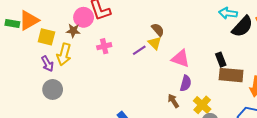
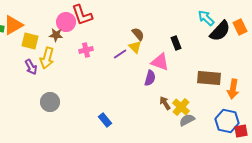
cyan arrow: (228, 13) -> (206, 18), turned 36
black rectangle: (221, 60) -> (176, 43), moved
purple semicircle: (186, 83) -> (150, 78), moved
gray circle: (53, 89) -> (50, 102), moved
brown arrow: (173, 101) -> (165, 103), moved

